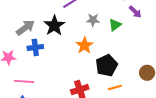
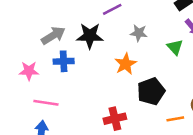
green triangle: (115, 25) -> (175, 47), moved, turned -40
black star: (54, 26) -> (90, 36), turned 30
orange line: (115, 88) -> (175, 119), moved

